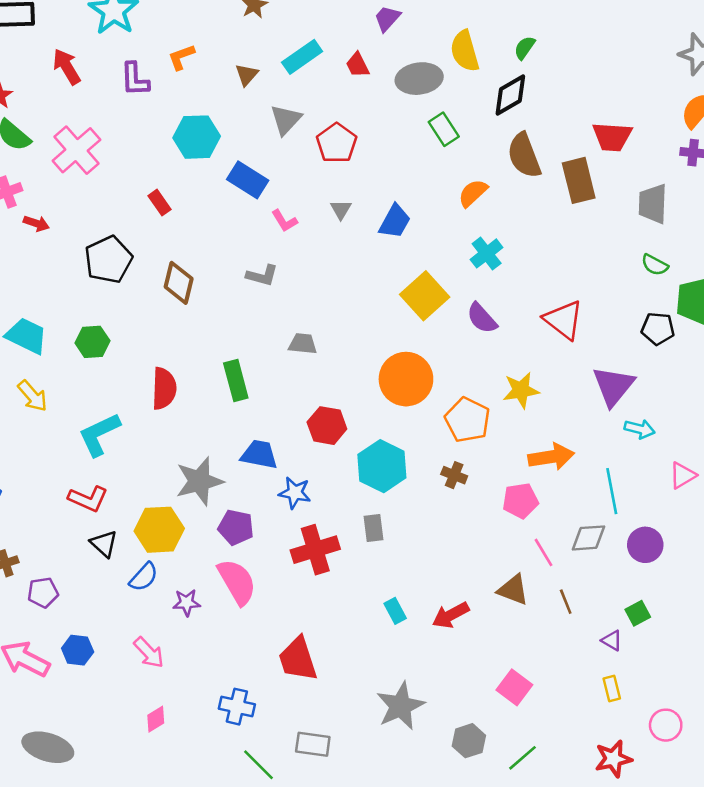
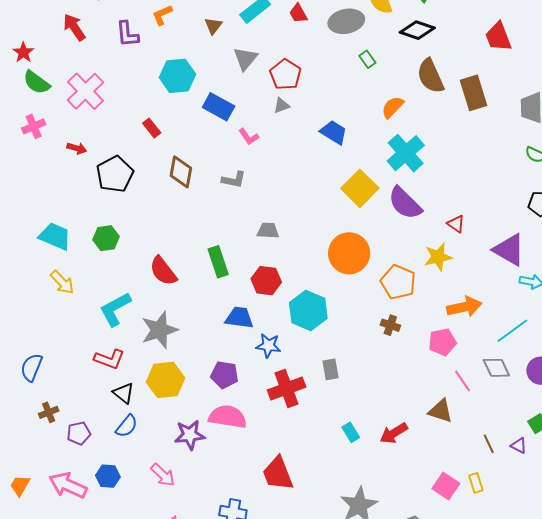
black diamond: (510, 95) -> (417, 30), turned 52
green rectangle: (444, 129) -> (367, 59), size x0.7
red trapezoid: (612, 137) -> (498, 37), moved, turned 68
gray triangle: (341, 209) -> (282, 106), moved, turned 42
blue trapezoid: (395, 221) -> (334, 132), turned -84
red arrow: (36, 223) -> (77, 148), moved
cyan cross: (487, 253) -> (406, 153), size x1.5
brown diamond: (179, 283) -> (181, 172), moved
purple semicircle: (482, 318) -> (405, 203), size x1.4
red triangle: (564, 320) -> (456, 224), moved, size x0.6
purple triangle: (613, 386) -> (509, 250), turned -36
red semicircle: (164, 388) -> (163, 271), turned 144
red hexagon: (327, 426) -> (266, 281), moved
cyan hexagon: (382, 466) -> (308, 310), moved
gray star: (199, 481) -> (159, 330), moved
cyan line: (612, 491) -> (512, 331), turned 68
gray diamond: (588, 538) -> (496, 368), turned 72
blue semicircle: (144, 577) -> (127, 426), moved
pink semicircle: (237, 582) -> (228, 417), turned -48
brown line: (566, 602) -> (489, 444), moved
purple star: (187, 603) -> (190, 435), size x1.4
yellow rectangle: (612, 688) -> (476, 483), moved

